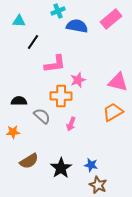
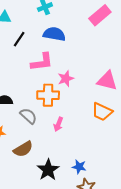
blue semicircle: (77, 26) -> (54, 34), moved
orange trapezoid: (113, 112) -> (102, 112), turned -125
brown semicircle: (29, 161) -> (23, 149), moved

